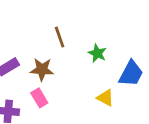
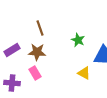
brown line: (60, 37) -> (40, 28), moved

